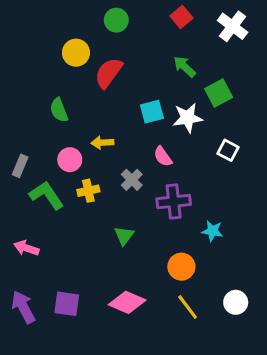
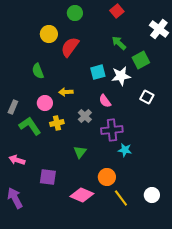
white cross: (233, 26) -> (159, 29), moved
cyan star: (212, 231) -> (125, 150), moved
orange circle: (181, 267) -> (107, 177), moved
purple square: (67, 304) -> (48, 177), moved

